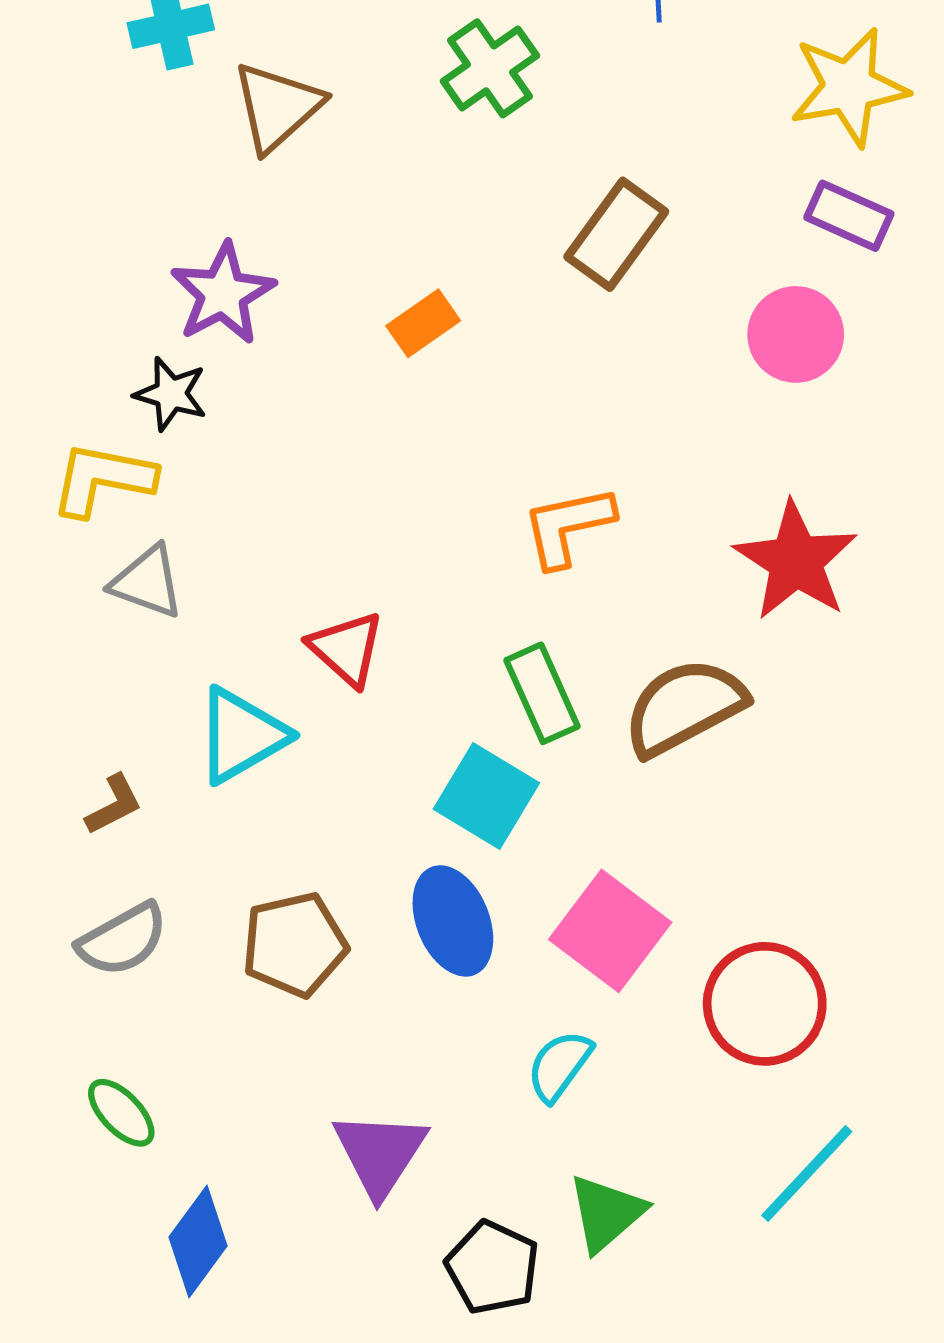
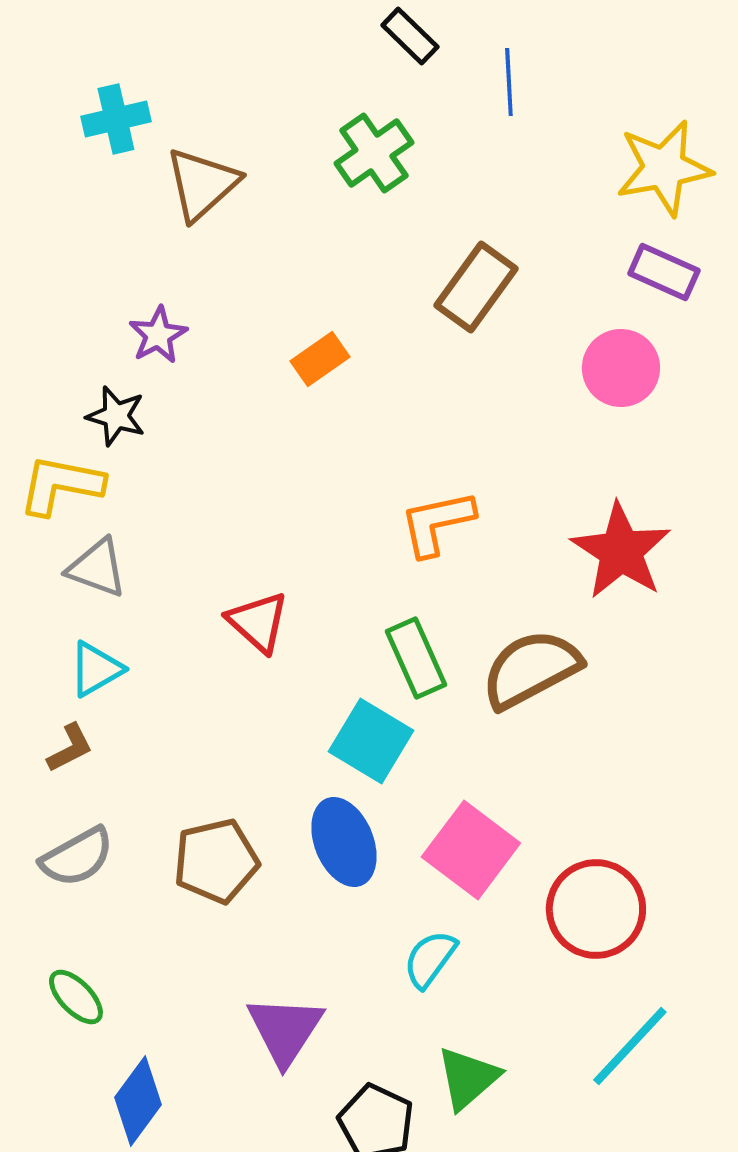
purple star: (223, 294) -> (158, 335), size x0.7
cyan triangle: (241, 735) -> (96, 669), moved, size x0.7

